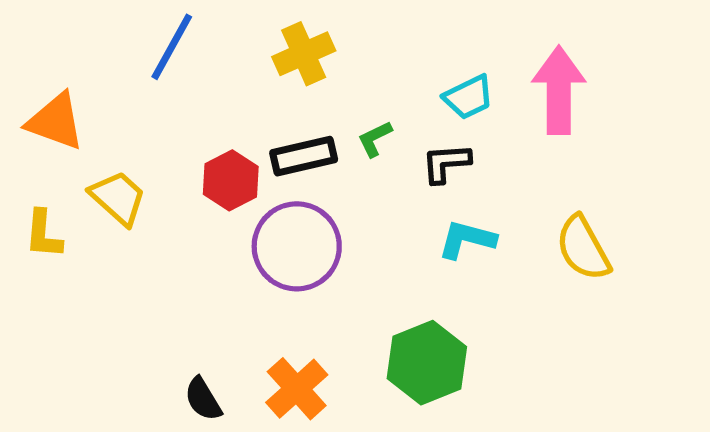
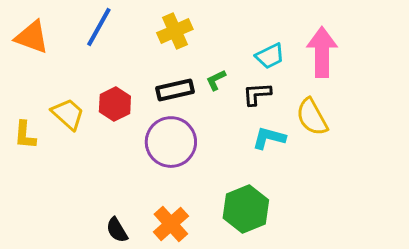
orange triangle: (56, 121) -> (32, 37), moved
red hexagon: (231, 180) -> (115, 104), moved
yellow semicircle: (583, 248) -> (312, 117), moved

